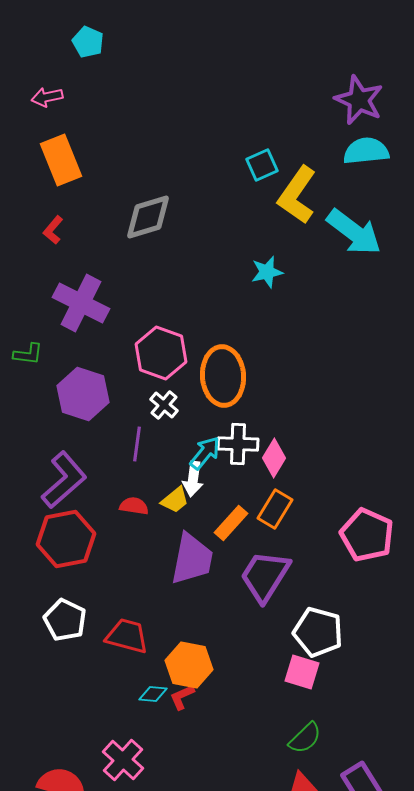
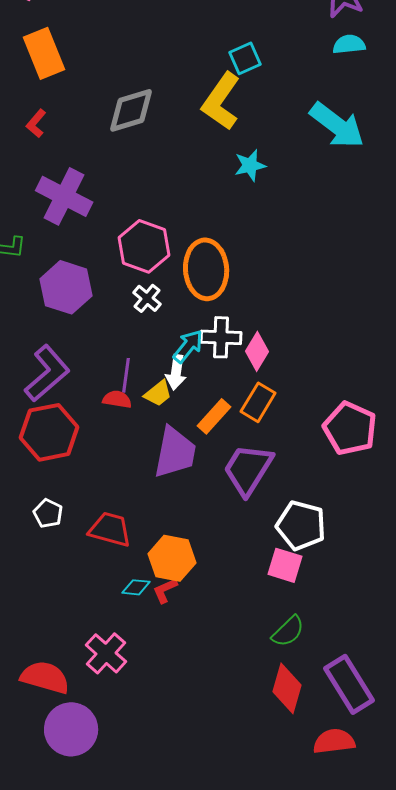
cyan semicircle: (366, 151) -> (349, 44), size x0.7
yellow L-shape: (297, 195) -> (221, 101), moved
purple line: (137, 444) -> (126, 375), moved
white pentagon: (65, 620) -> (48, 513), size x0.7

